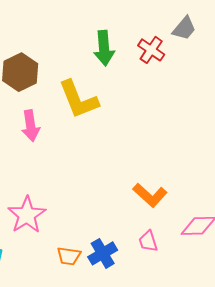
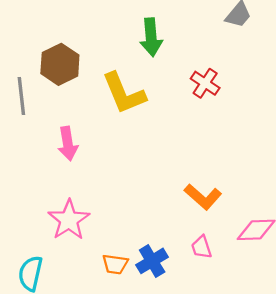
red cross: (151, 50) -> (205, 83), moved
pink arrow: (31, 126) -> (68, 144), moved

